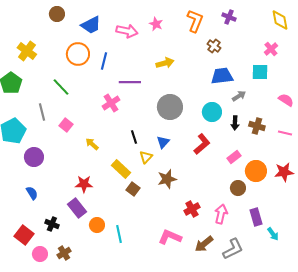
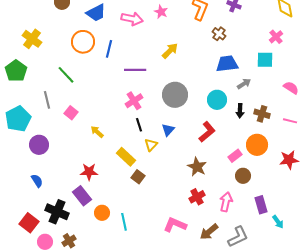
yellow arrow: (165, 63) -> (170, 51), turned -30
pink cross: (111, 103) -> (134, 101), moved
pink rectangle: (234, 157) -> (235, 156), moved
orange circle: (256, 171) -> (257, 145), moved
brown star: (167, 179) -> (197, 167), moved, turned -30
black cross: (52, 224) -> (57, 212), size x1.6

